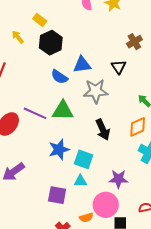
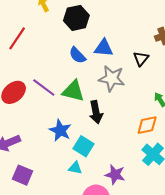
black arrow: (103, 130) -> (96, 112), moved
blue star: (59, 150) -> (60, 130), turned 30
purple square: (57, 195) -> (22, 175), moved

